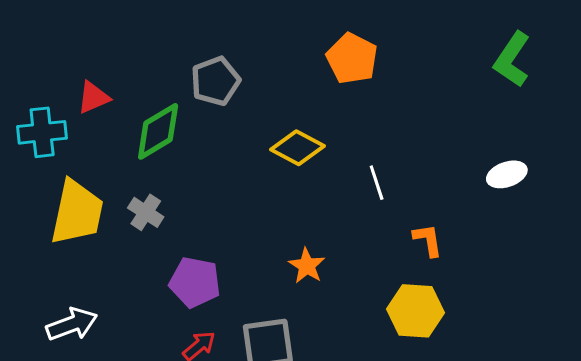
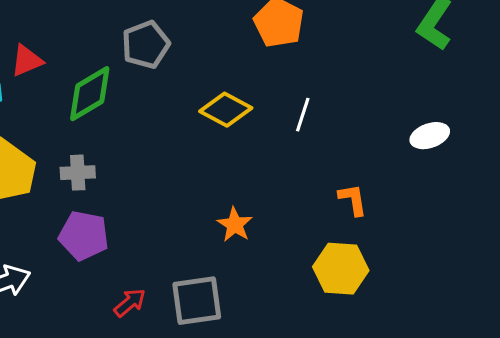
white line: (377, 183) -> (303, 115), moved, turned 36
gray cross: (146, 212) -> (78, 173), turned -36
purple pentagon: (195, 282) -> (84, 236), moved

